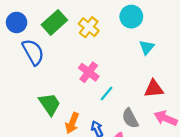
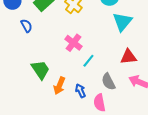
cyan triangle: (147, 47) -> (122, 22), size x1.5
blue semicircle: (33, 52) -> (26, 26), size x0.6

